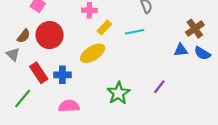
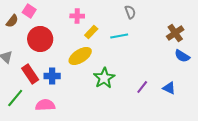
brown semicircle: (24, 36) -> (12, 21), moved
blue triangle: (181, 50) -> (169, 88), moved, turned 32
green star: (118, 93) -> (104, 78), moved
pink semicircle: (69, 106) -> (45, 105), moved

